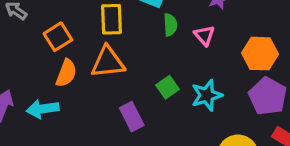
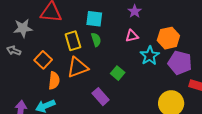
green semicircle: (170, 25) -> (96, 40), moved
pink triangle: (204, 35) -> (132, 36), turned -48
cyan star: (207, 95) -> (150, 56), moved

